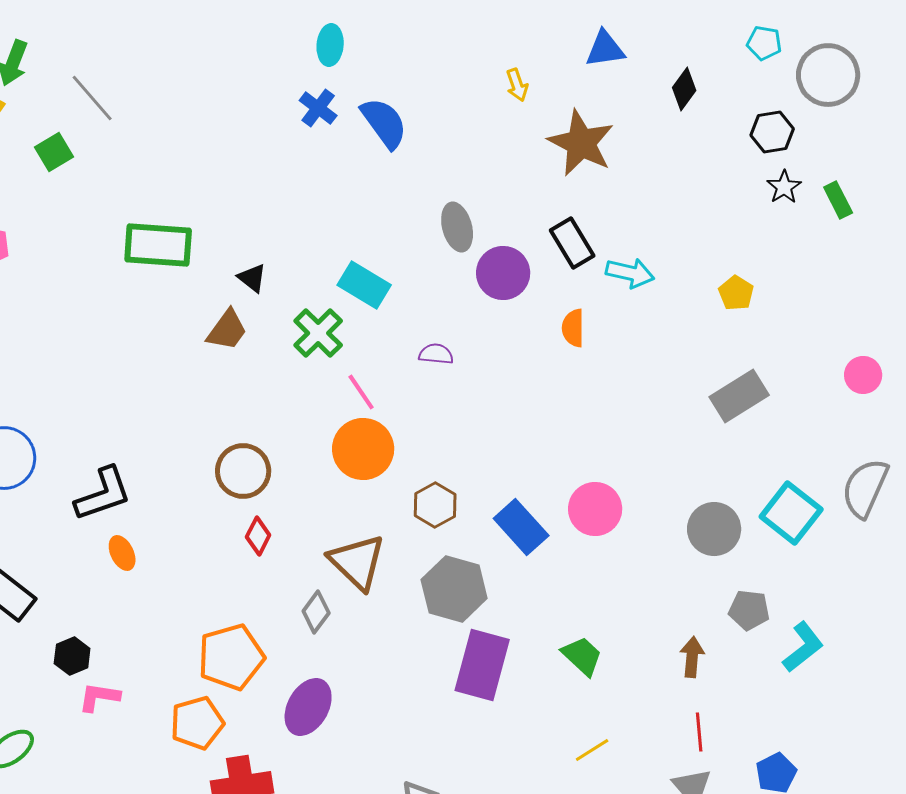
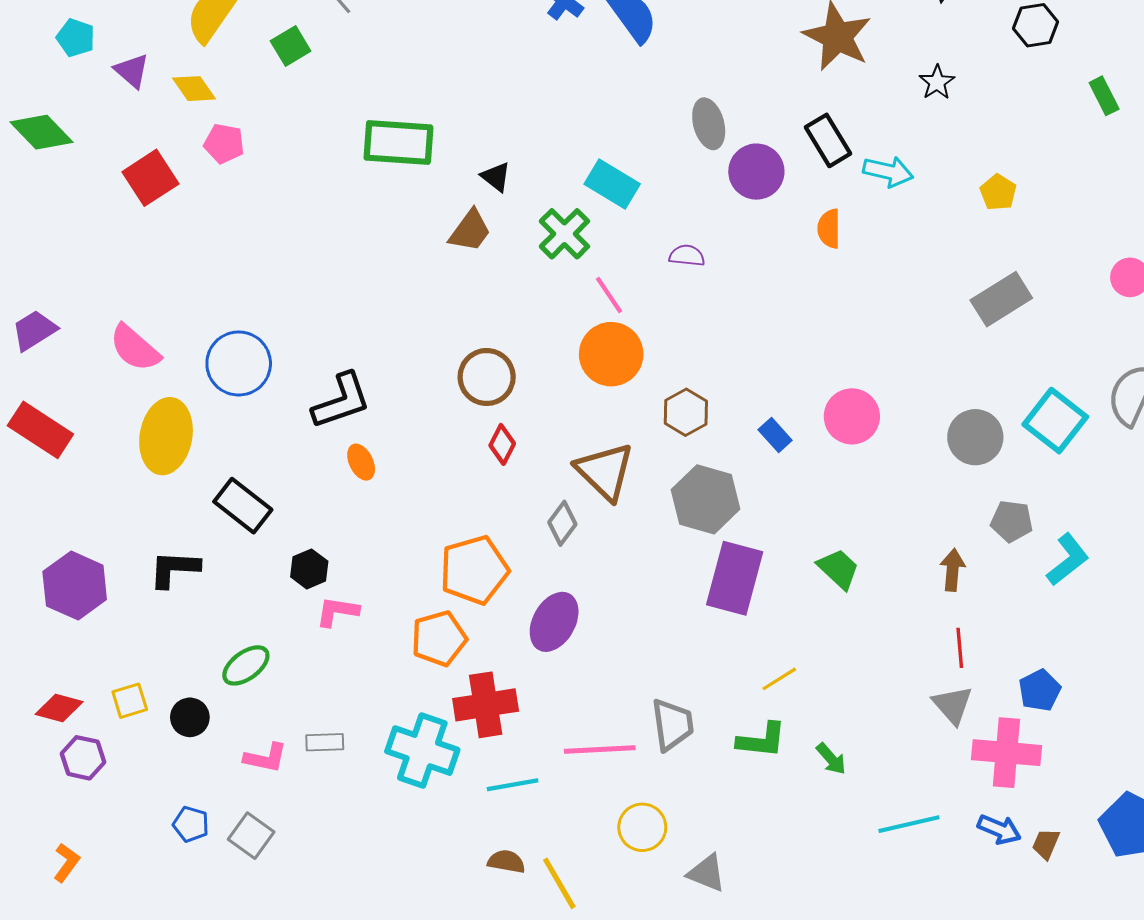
black star: (784, 187) -> (937, 82), moved
blue rectangle: (521, 527) -> (775, 435), size x0.6
yellow line: (592, 750) -> (779, 679), moved

